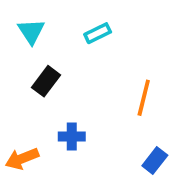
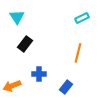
cyan rectangle: (98, 33) -> (82, 18), moved
blue rectangle: (155, 161) -> (66, 87), moved

